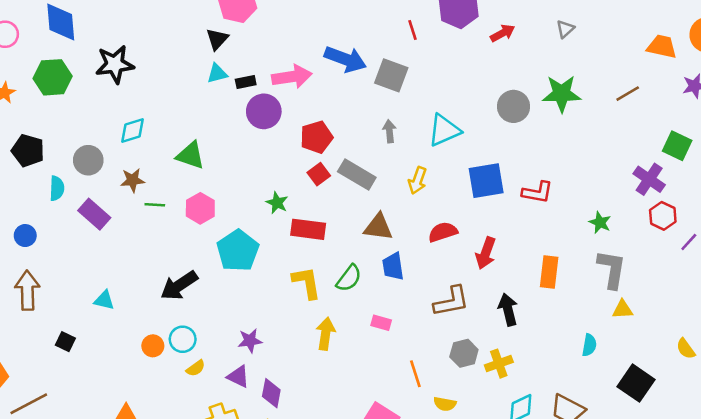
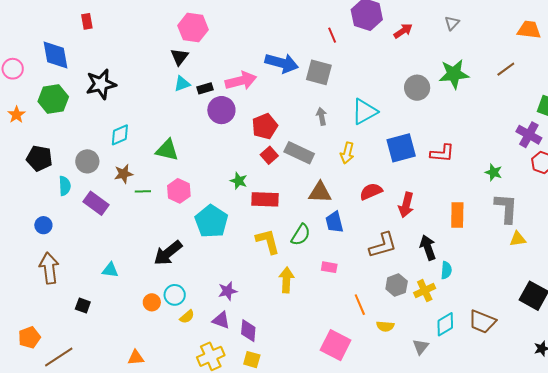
cyan semicircle: (589, 345) -> (446, 270), moved

